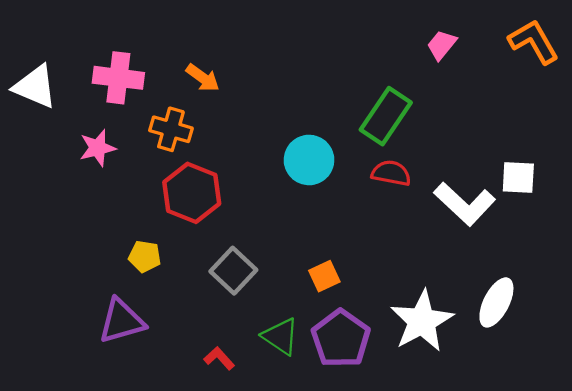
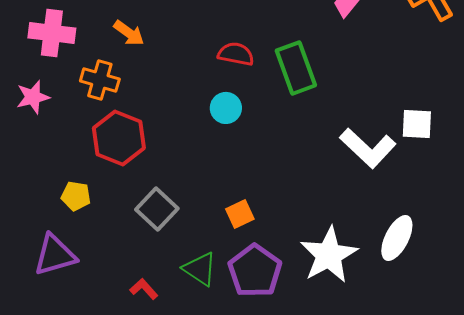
green rectangle: (386, 116) -> (296, 68), turned -54
cyan circle: (309, 160) -> (226, 108), size x0.7
red semicircle: (391, 173) -> (236, 54), moved

